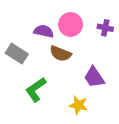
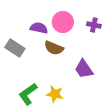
green L-shape: (36, 89) -> (28, 94), moved
yellow star: (78, 105) -> (55, 94), moved

